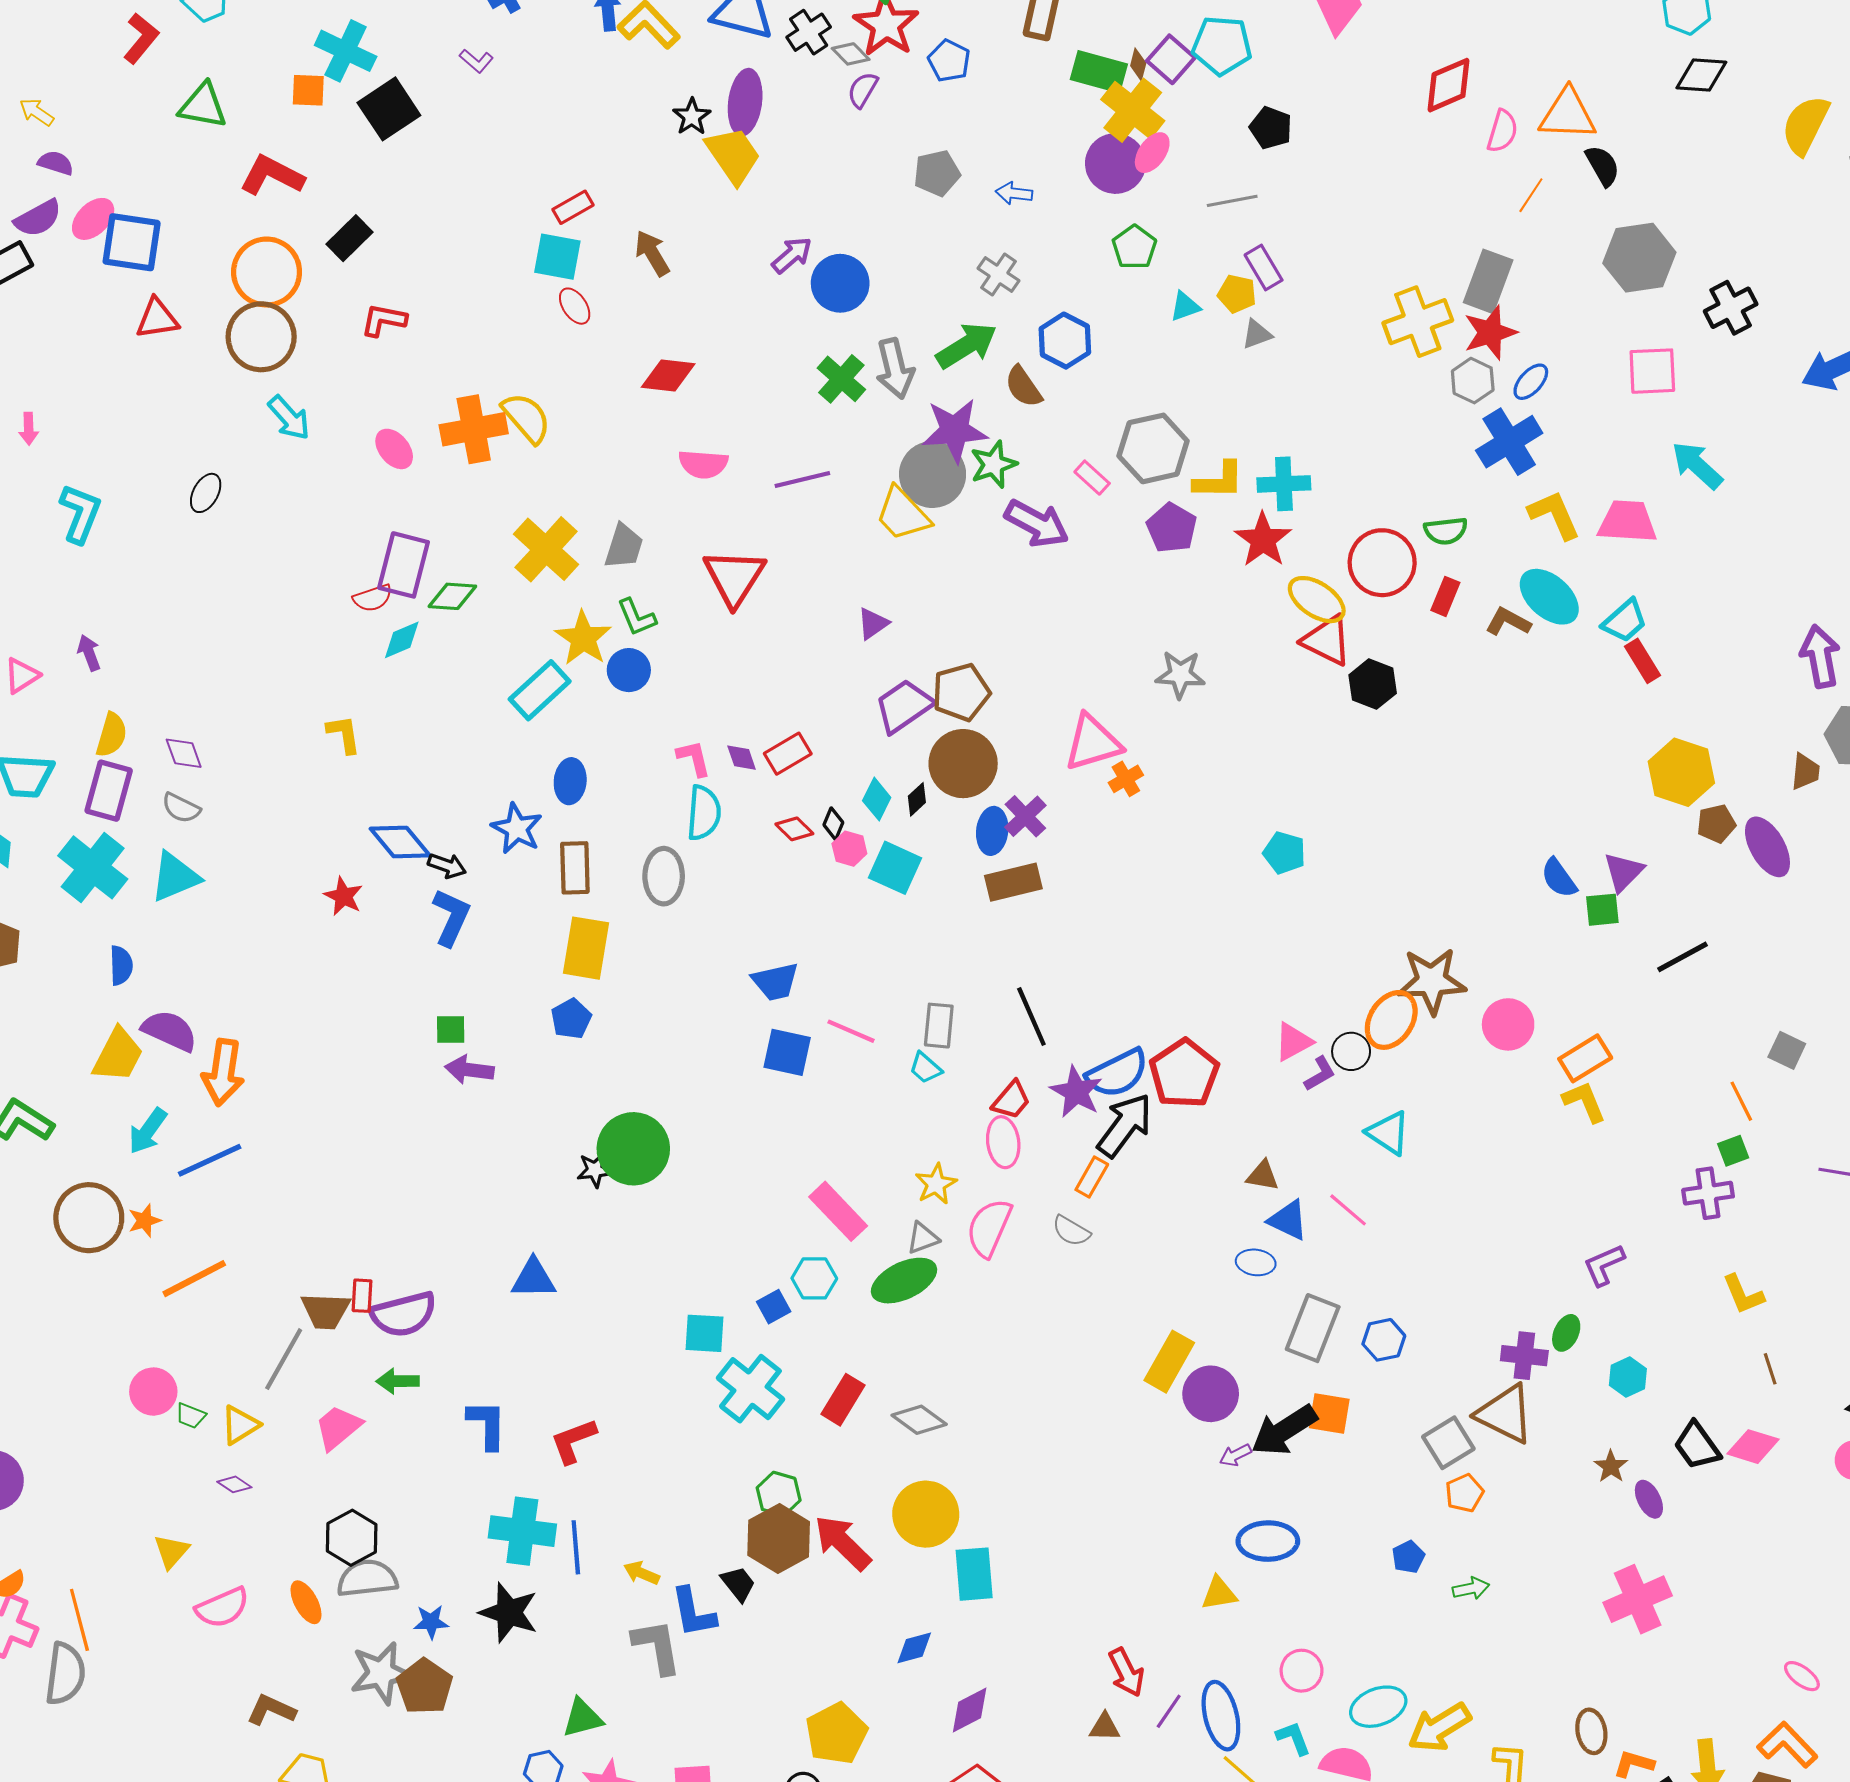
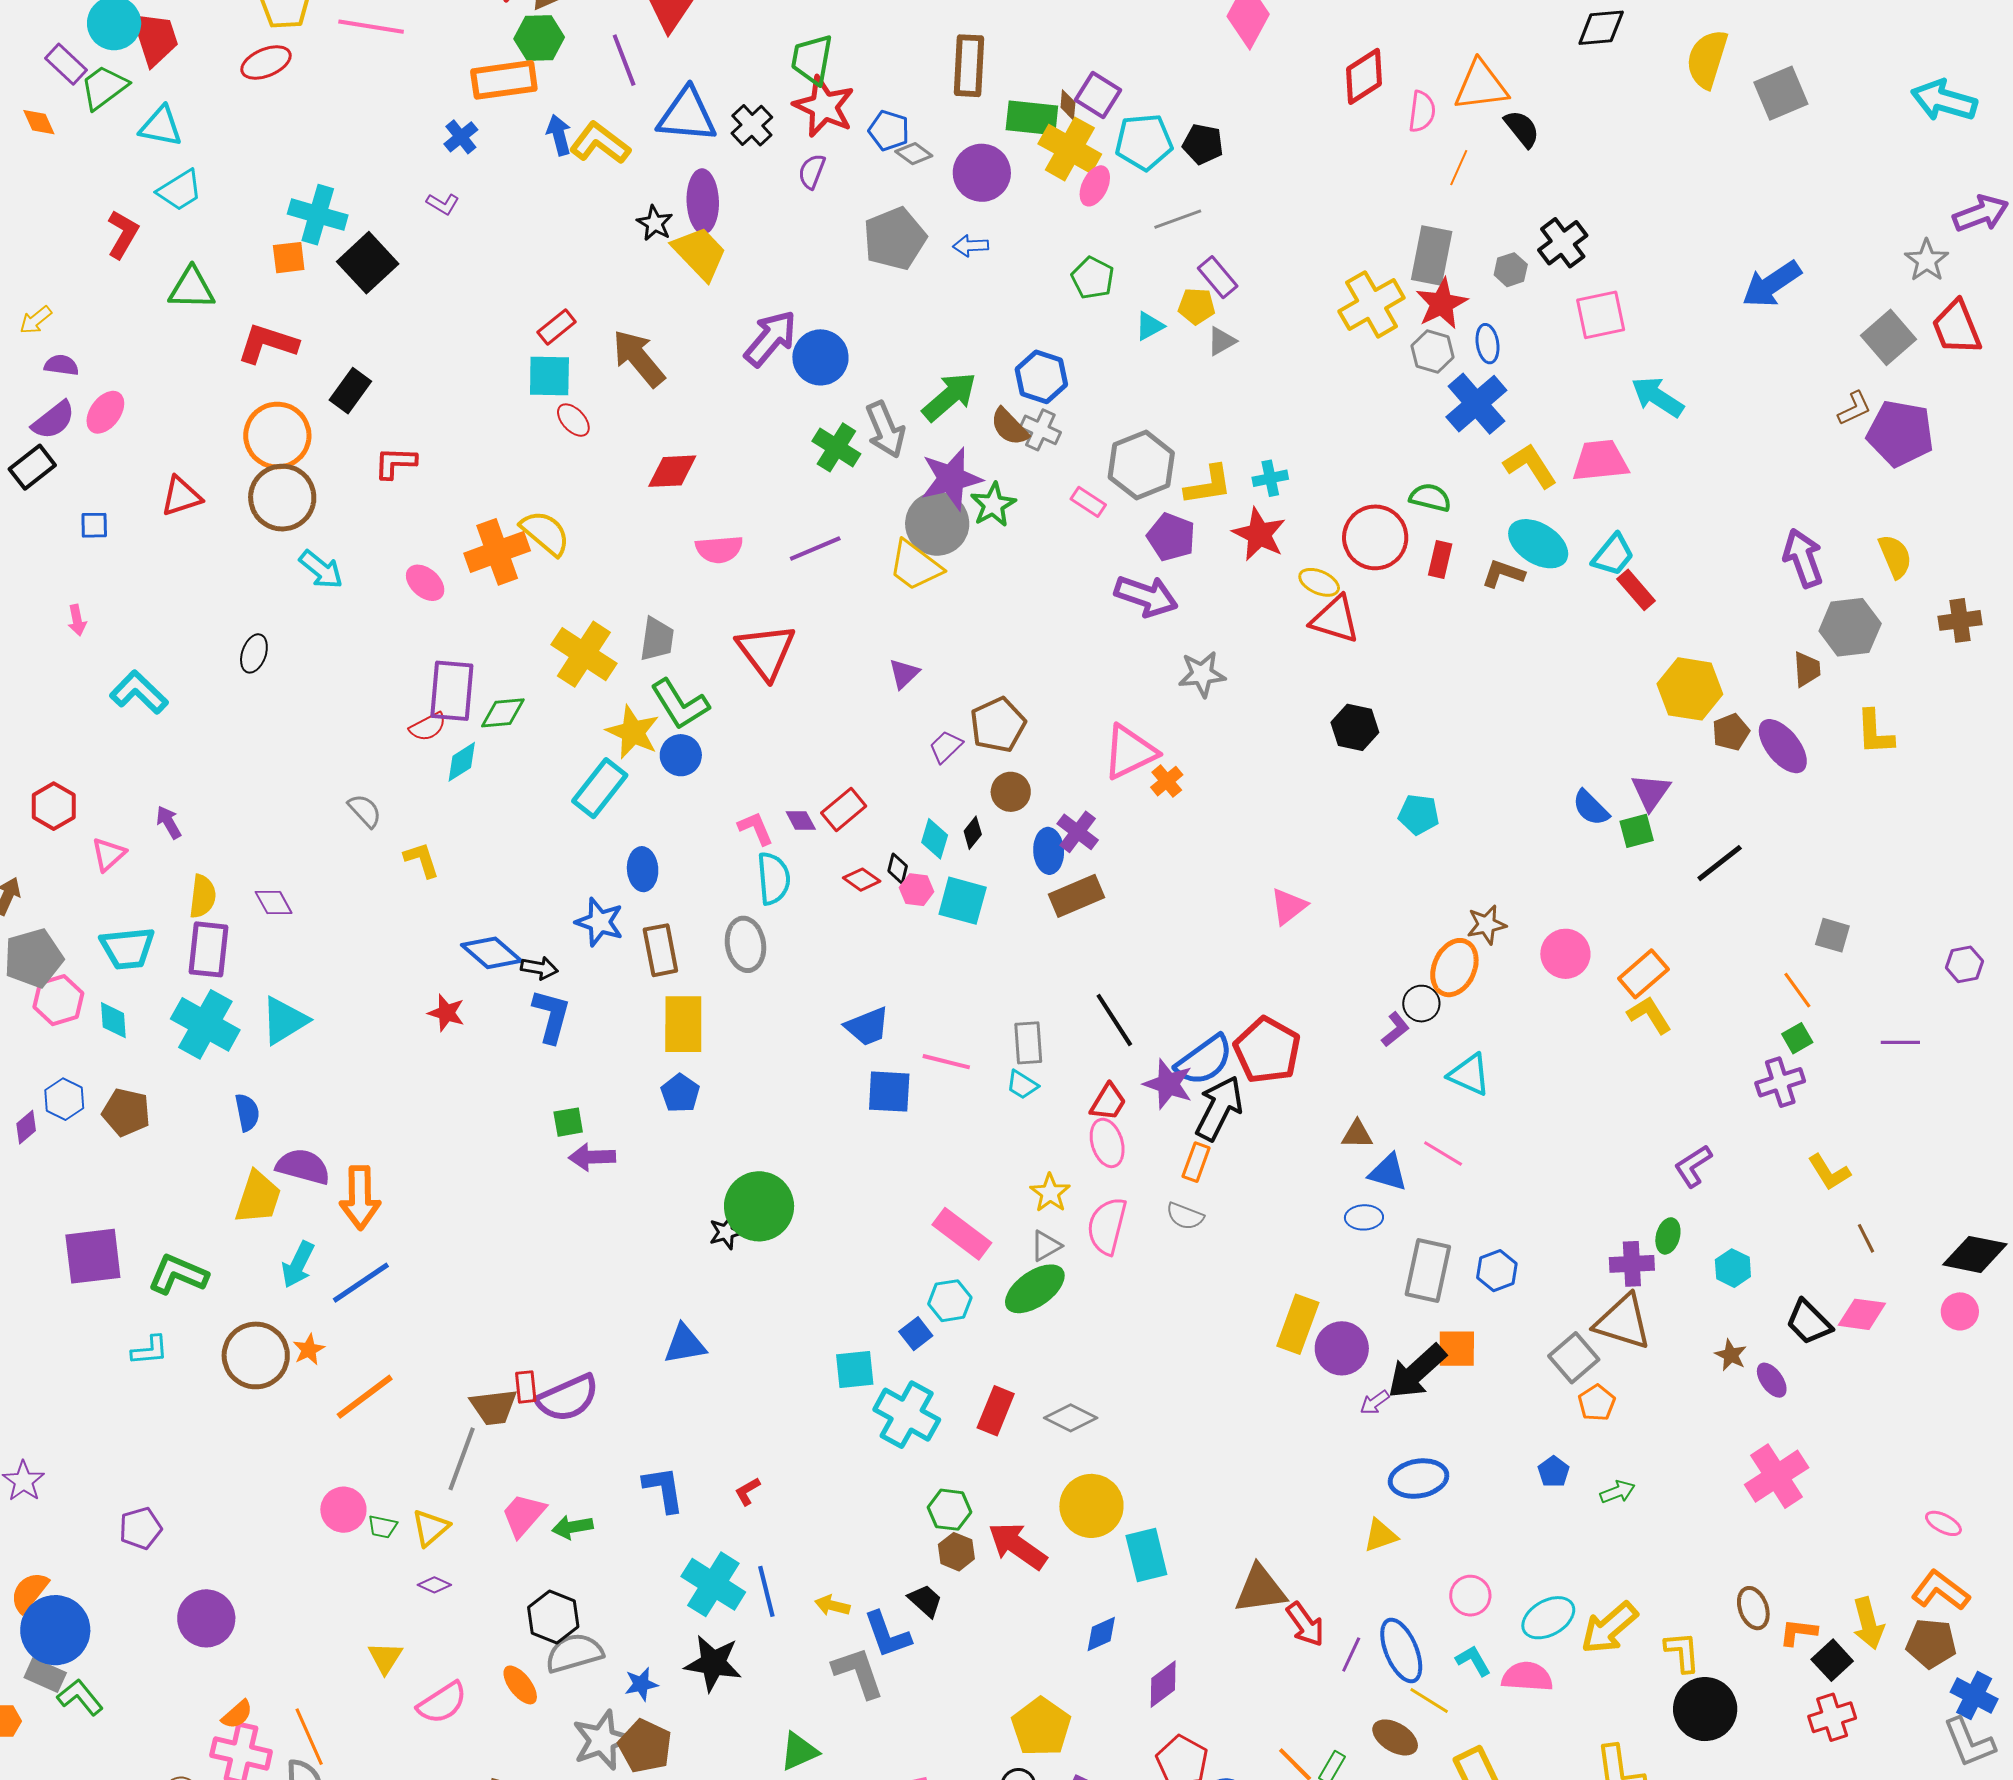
cyan pentagon: (1222, 45) -> (1144, 142), moved
gray diamond: (851, 54) -> (914, 154), moved
yellow arrow: (37, 112) -> (36, 320), turned -64
purple circle: (1115, 163) -> (982, 173), moved
gray pentagon: (937, 173) -> (895, 239), size x1.4
blue square: (132, 242) -> (94, 525), moved, size x0.5
brown arrow: (652, 253) -> (638, 358), size x1.4
purple arrow: (792, 255) -> (771, 338), size x1.5
gray hexagon: (1639, 258) -> (1511, 270), moved, size x0.5
gray cross: (998, 274) -> (1040, 430), moved
black cross: (1731, 308) -> (1563, 243), moved
blue ellipse: (1531, 382) -> (1488, 344), turned -42
cyan cross: (1284, 484) -> (1270, 478), size x0.7
cyan L-shape: (80, 514) -> (139, 692), turned -58
purple arrow: (1037, 524) -> (1146, 596), moved
green semicircle: (1446, 531) -> (1430, 498), turned -150
yellow ellipse: (1317, 600) -> (1319, 582), size x0.7
green L-shape: (637, 617) -> (680, 704), size x1.5
black hexagon: (1373, 684) -> (1355, 727), moved
purple trapezoid: (904, 706) -> (946, 747), size x0.6
brown circle: (963, 764) -> (1011, 792), size x0.6
gray semicircle: (181, 808) -> (365, 811), moved, turned -150
cyan pentagon: (1284, 853) -> (1419, 815), moved
brown star: (1432, 981) -> (1487, 925), size x0.6
pink triangle: (1293, 1042) -> (1289, 906), moved
green arrow: (398, 1381) -> (572, 1527), moved
red L-shape: (573, 1441) -> (748, 1491), size x0.6
cyan cross: (522, 1531) -> (713, 1584), turned 34
brown hexagon: (779, 1539) -> (956, 1552), size x0.6
brown triangle: (1105, 1727) -> (1260, 1589), moved, size x1.8

